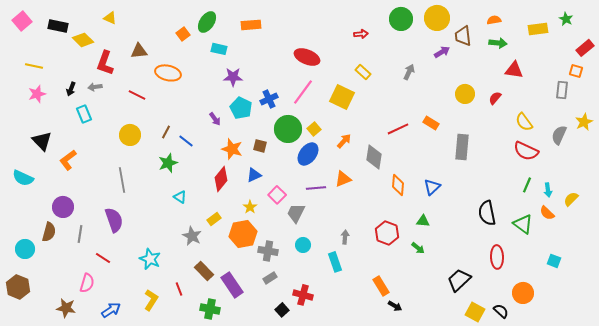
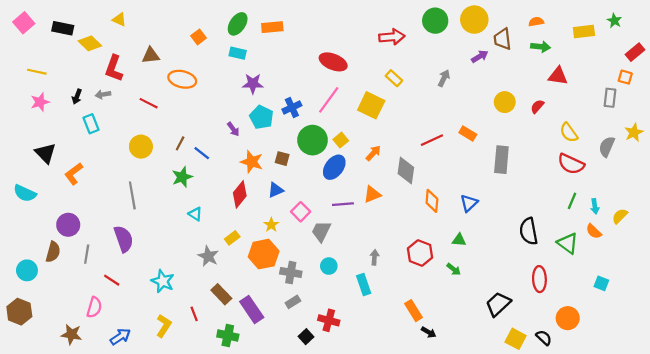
green ellipse: (207, 22) -> (238, 24), moved
red arrow: (361, 34) -> (392, 37), size x1.6

